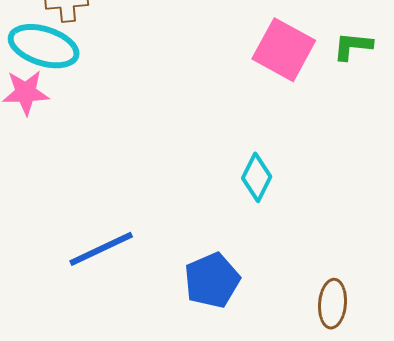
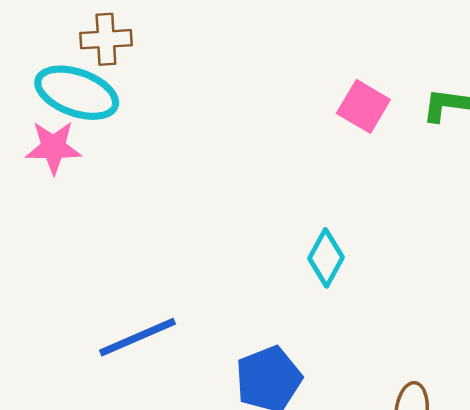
pink square: (284, 50) -> (363, 106), size x0.7

